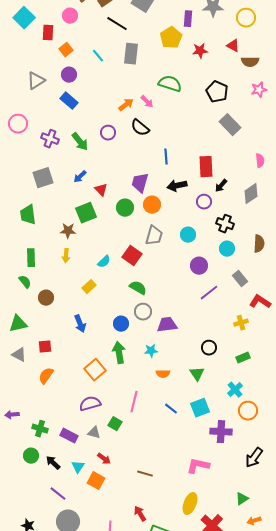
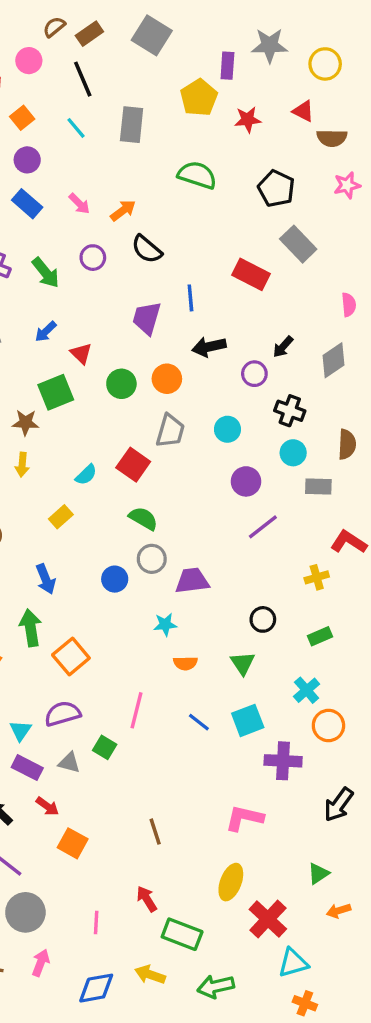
black line: (117, 24) -> (83, 79), moved, turned 35
pink arrow: (147, 102) -> (79, 204), moved
red rectangle: (206, 167) -> (251, 274), moved, turned -60
purple trapezoid: (140, 183) -> (147, 318), moved
gray rectangle: (240, 279) -> (318, 486), moved, turned -49
green arrow: (119, 353) -> (31, 628), moved
red arrow: (104, 459) -> (47, 806), moved
cyan triangle: (78, 467) -> (20, 731), moved
brown line: (145, 474) -> (155, 832), turned 56

